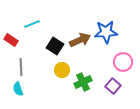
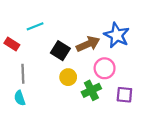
blue star: (106, 32) -> (117, 35), turned 30
pink circle: (123, 62) -> (105, 68), moved
purple square: (113, 86) -> (124, 95), turned -35

